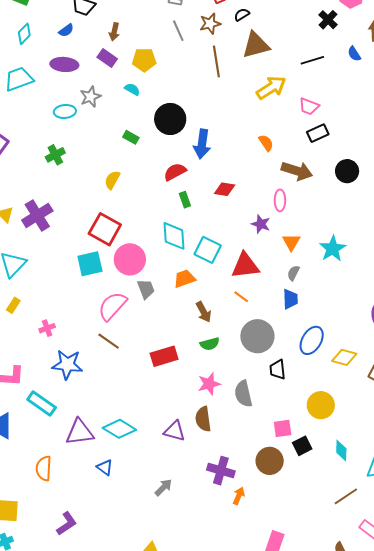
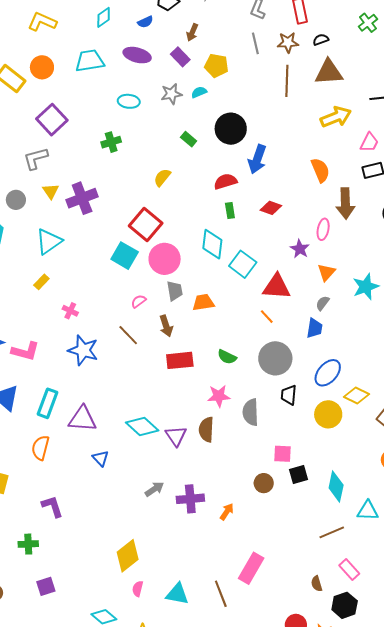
cyan semicircle: (132, 89) -> (199, 92), turned -63
gray star: (90, 97) -> (171, 94), moved
pink trapezoid: (309, 106) -> (369, 142), turned -95
orange semicircle: (266, 143) -> (320, 170), size x1.4
brown arrow: (297, 171) -> (345, 203), turned 60
cyan square: (90, 264) -> (125, 256), turned 32
orange trapezoid: (185, 279) -> (203, 302), moved
pink semicircle: (112, 306) -> (139, 301), size x0.5
brown arrow: (204, 312) -> (166, 326), moved
pink cross: (47, 328) -> (70, 311), turned 35
green semicircle: (210, 344) -> (227, 357), turned 30
cyan rectangle: (42, 403) -> (47, 403), moved, turned 64
yellow circle: (321, 405) -> (328, 414), moved
cyan diamond: (119, 429) -> (142, 426), moved
purple triangle: (175, 431) -> (176, 436), turned 30
cyan diamond: (341, 451) -> (336, 486), size x1.4
brown circle: (270, 461) -> (264, 483), size x0.7
purple cross: (221, 471) -> (190, 499), moved, turned -32
purple L-shape: (67, 524) -> (52, 506), turned -85

